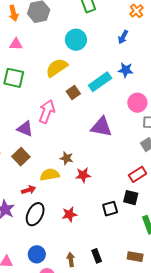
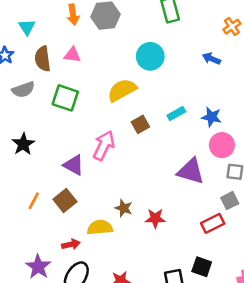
blue arrow: (123, 37) -> (211, 59), turned 80
blue star: (126, 70) -> (212, 117), moved
cyan rectangle: (100, 82) -> (176, 113), size x0.6
purple triangle: (101, 127) -> (191, 171), moved
red rectangle: (138, 174) -> (213, 223), moved
red star: (83, 175) -> (155, 218), moved

